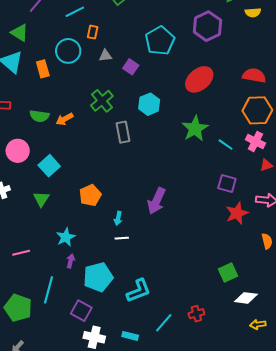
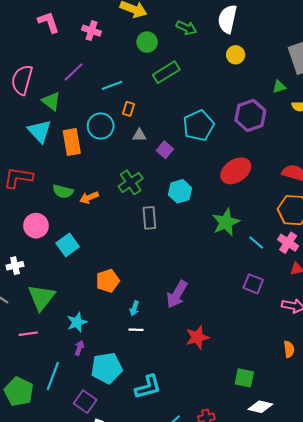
orange rectangle: (43, 69) -> (72, 142), size x1.4
green triangle: (41, 199) -> (41, 297), moved, size x1.6
red star: (237, 213) -> (197, 337), moved
green square: (228, 273) -> (244, 378), turned 30

